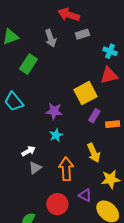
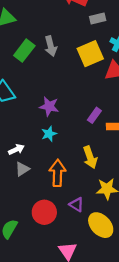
gray rectangle: (82, 34) -> (98, 19), moved
gray arrow: (51, 38) -> (51, 46), moved
yellow square: (86, 93) -> (90, 54), moved

